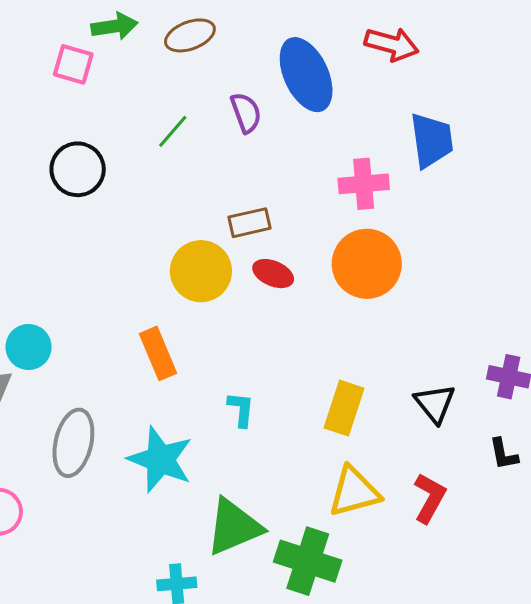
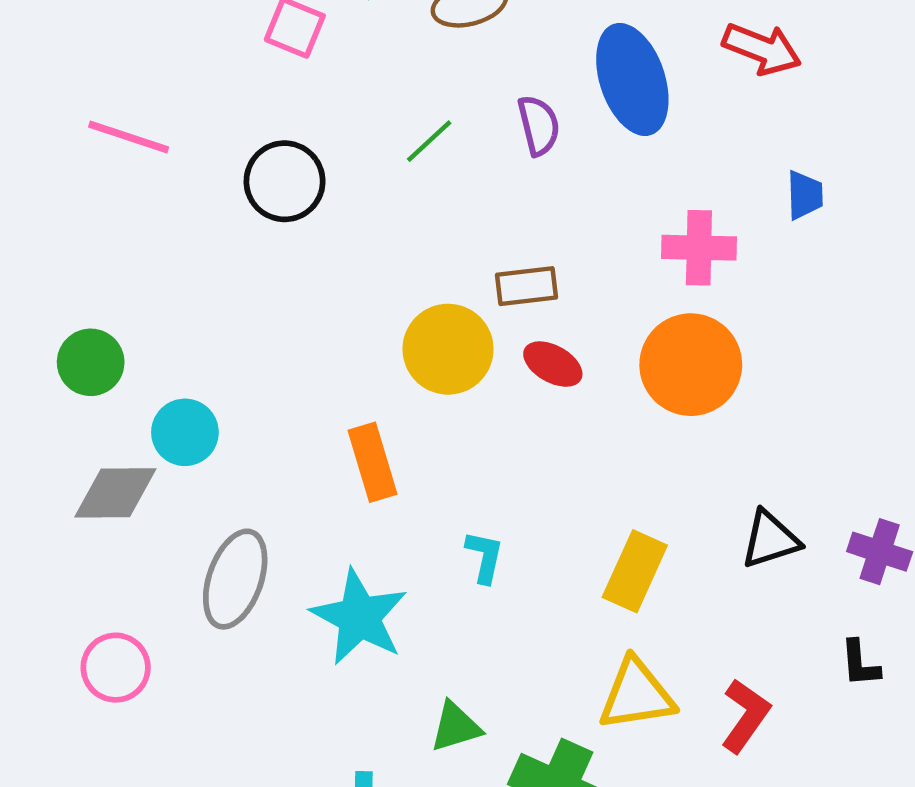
blue trapezoid: (432, 140) -> (805, 195), size x0.6
black triangle: (435, 404) -> (770, 539), moved, turned 45
green triangle: (234, 527) -> (456, 727), size x0.6

